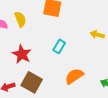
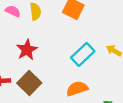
cyan rectangle: (59, 46) -> (83, 54), moved, size x1.5

